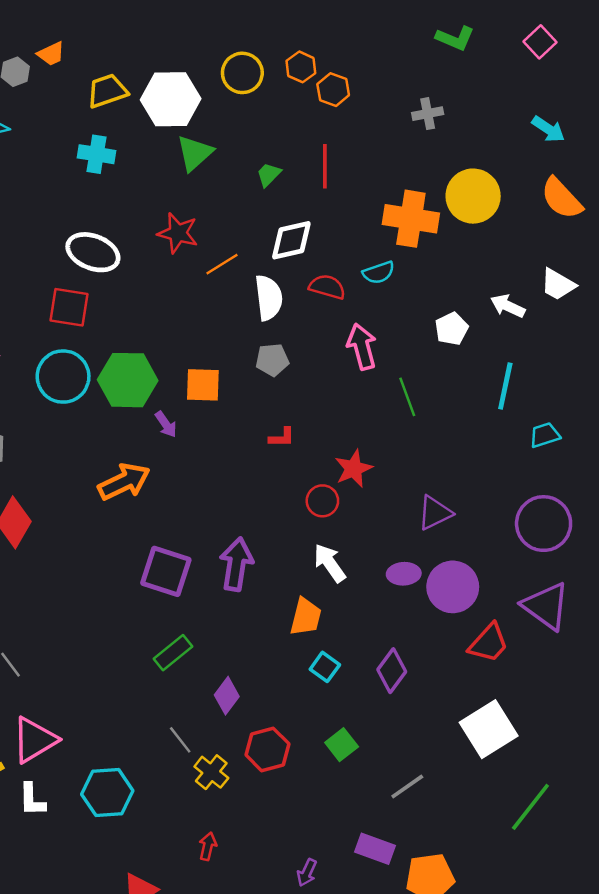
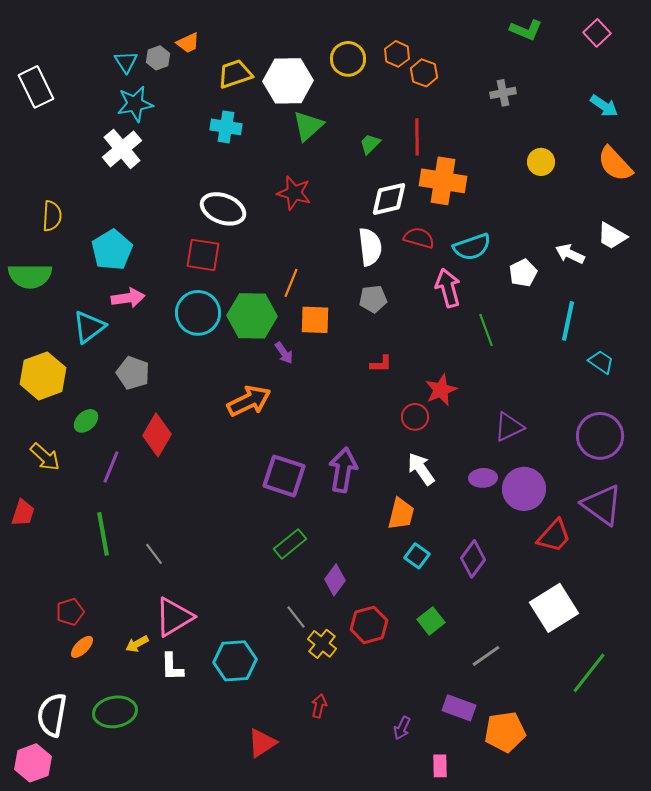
yellow circle: (473, 196) -> (541, 162), size x0.6
orange cross: (411, 219) -> (443, 181), moved
orange line: (222, 264) -> (291, 283), moved, turned -36
cyan semicircle: (379, 273) -> (472, 247), moved, size x1.4
cyan trapezoid: (545, 435) -> (601, 362), turned 52

